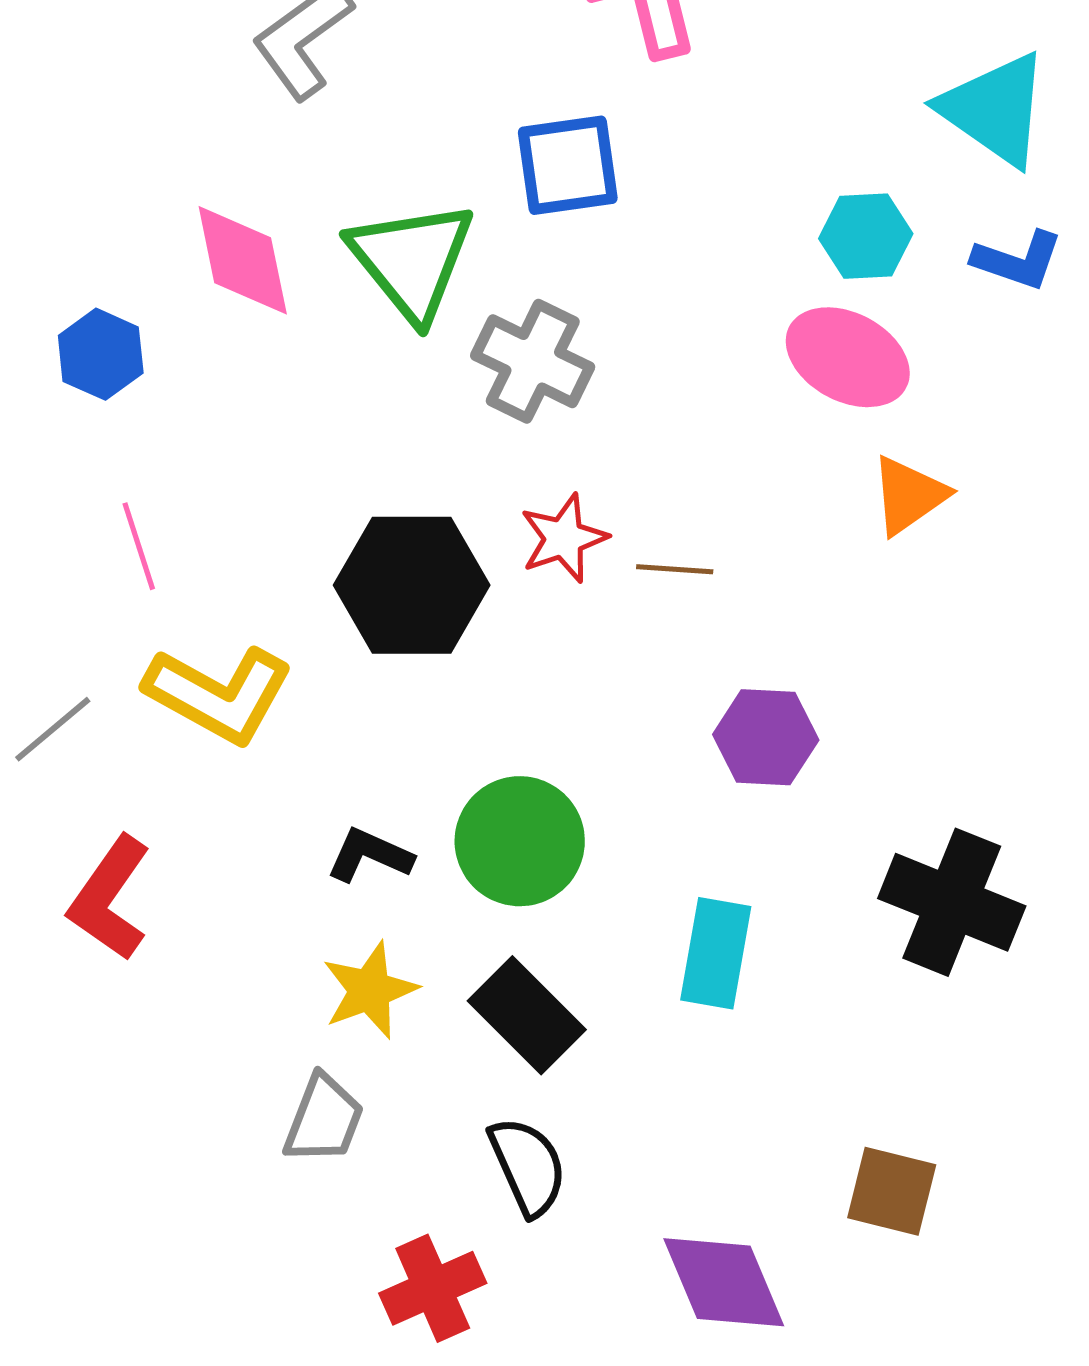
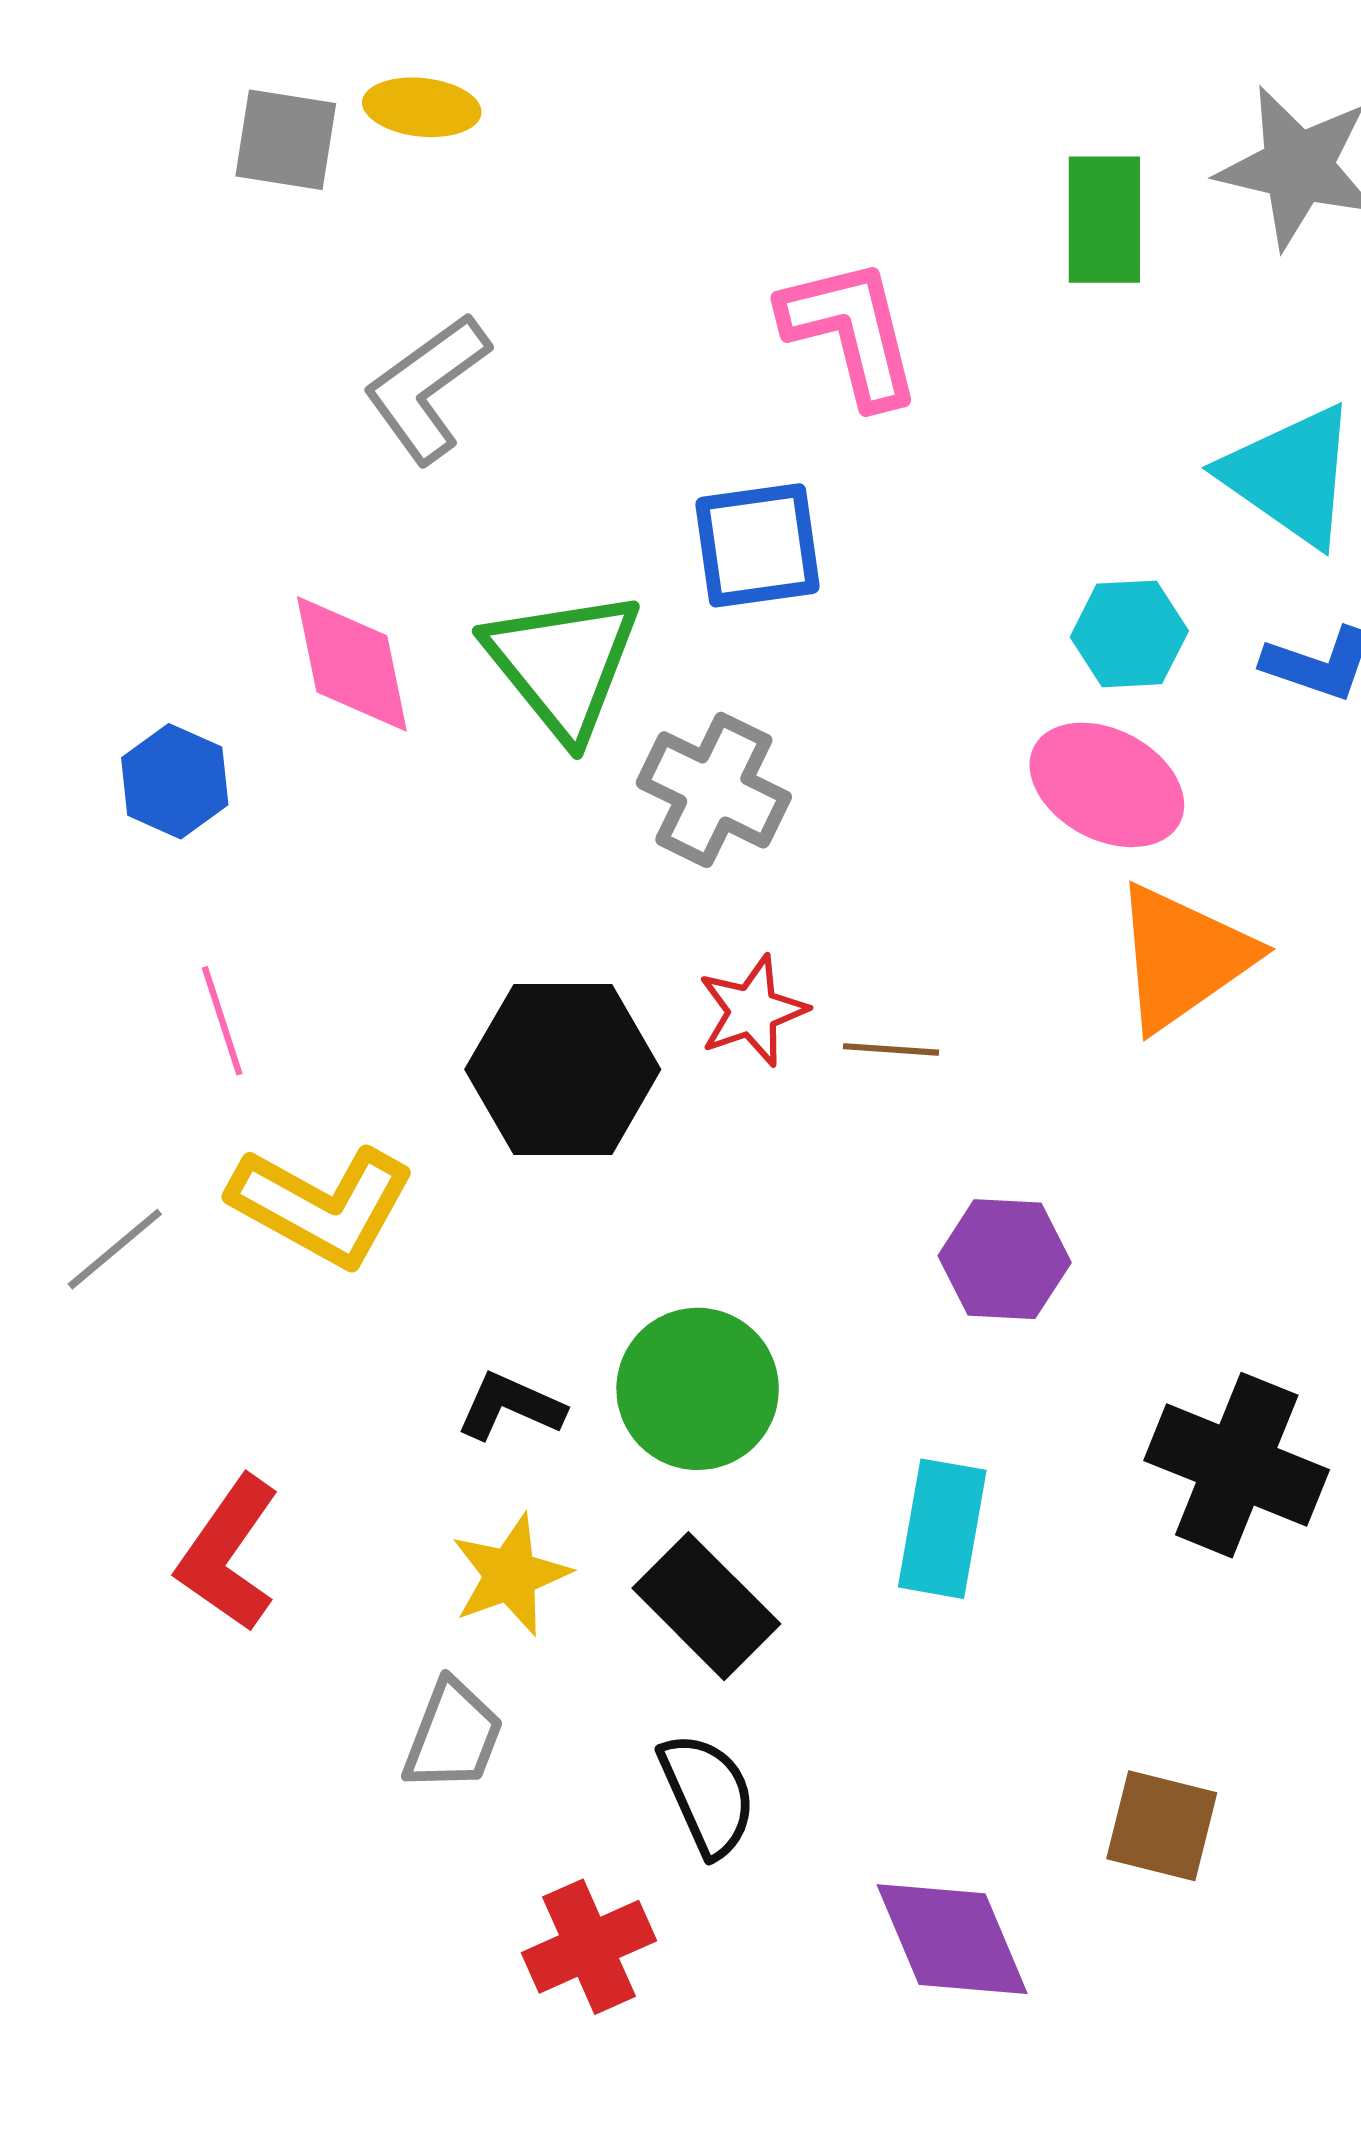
orange triangle: (909, 495) -> (1183, 957), size x1.5
red L-shape: (110, 898) -> (228, 1554), moved

